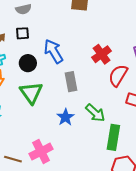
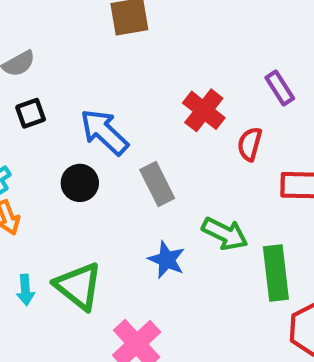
black circle: (28, 63) -> (80, 183), moved
red semicircle: (118, 75) -> (250, 144), size x0.7
green triangle: (31, 93) -> (78, 286), moved

